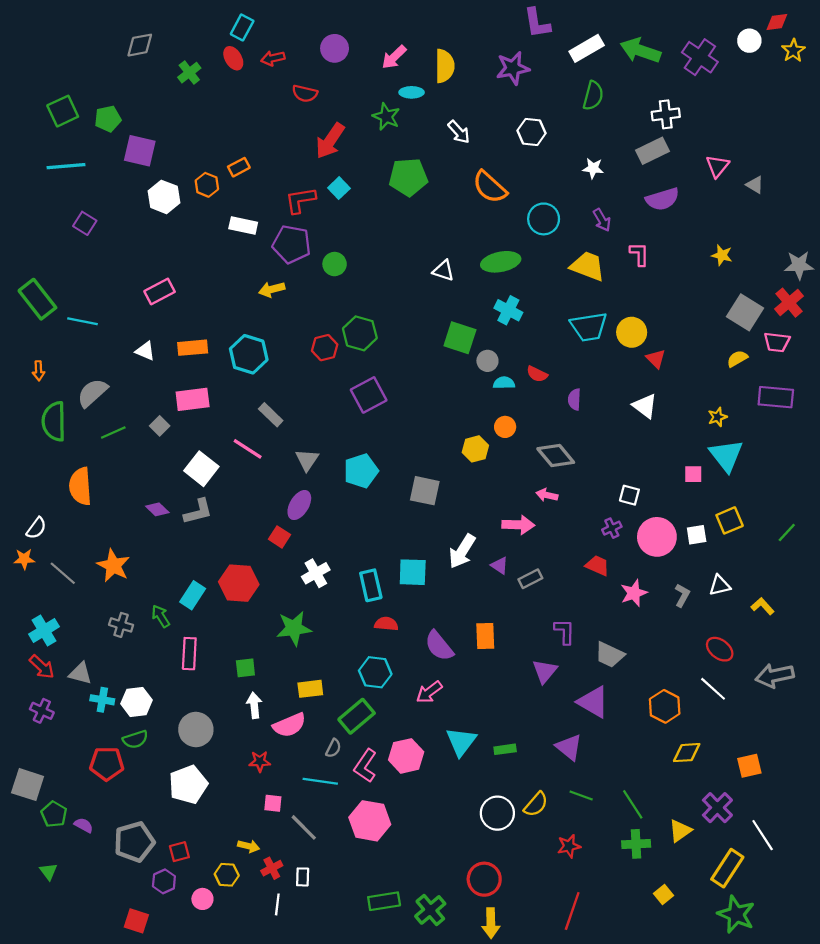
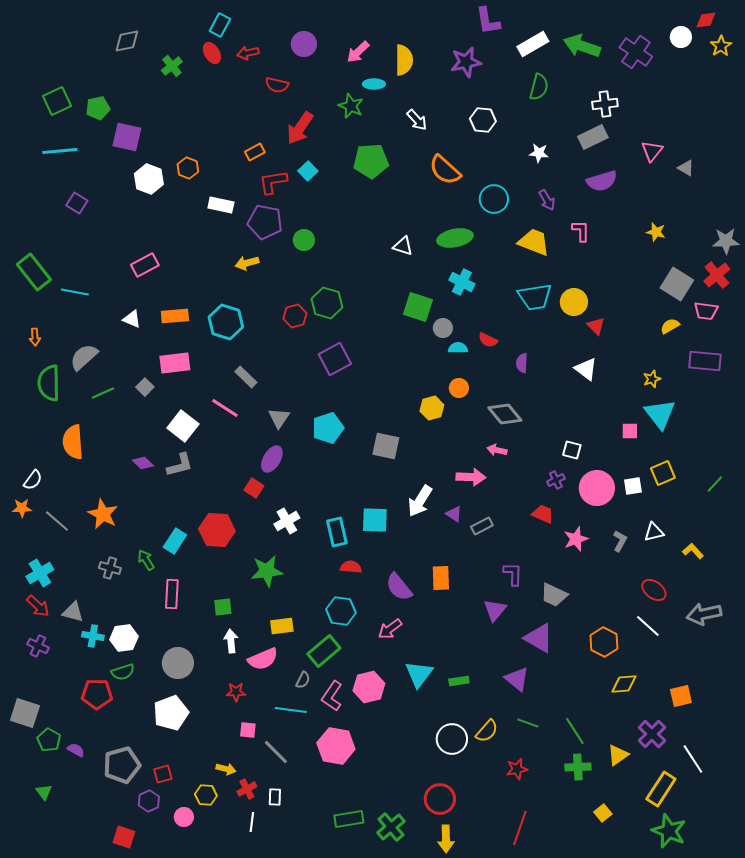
orange rectangle: (239, 167) -> (255, 152), moved

